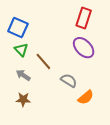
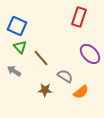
purple ellipse: (84, 48) -> (90, 54), moved
gray arrow: (23, 75) -> (14, 71), moved
brown star: (23, 100) -> (45, 90), moved

